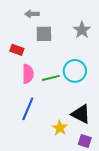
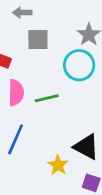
cyan circle: (75, 71) -> (79, 65), moved

